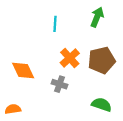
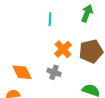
orange diamond: (23, 70) -> (22, 72), moved

